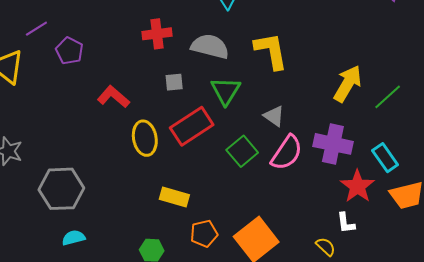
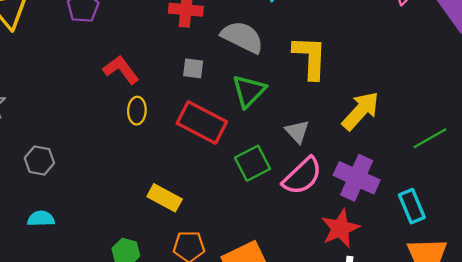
yellow arrow: (348, 84) -> (361, 111), moved
red rectangle: (192, 126) -> (202, 123), turned 48
yellow ellipse: (145, 138) -> (137, 111), moved, size x0.7
red star: (357, 186) -> (340, 228), moved
gray hexagon: (61, 189) -> (39, 160), size x0.6

